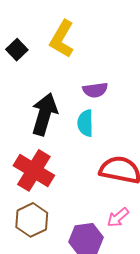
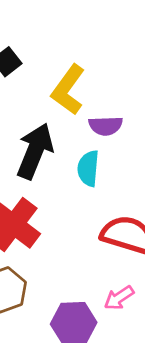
yellow L-shape: (62, 39) -> (68, 90), moved

